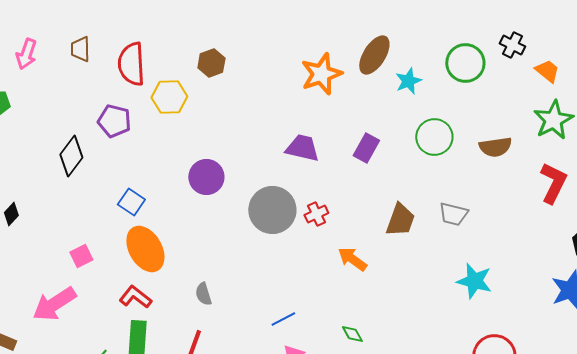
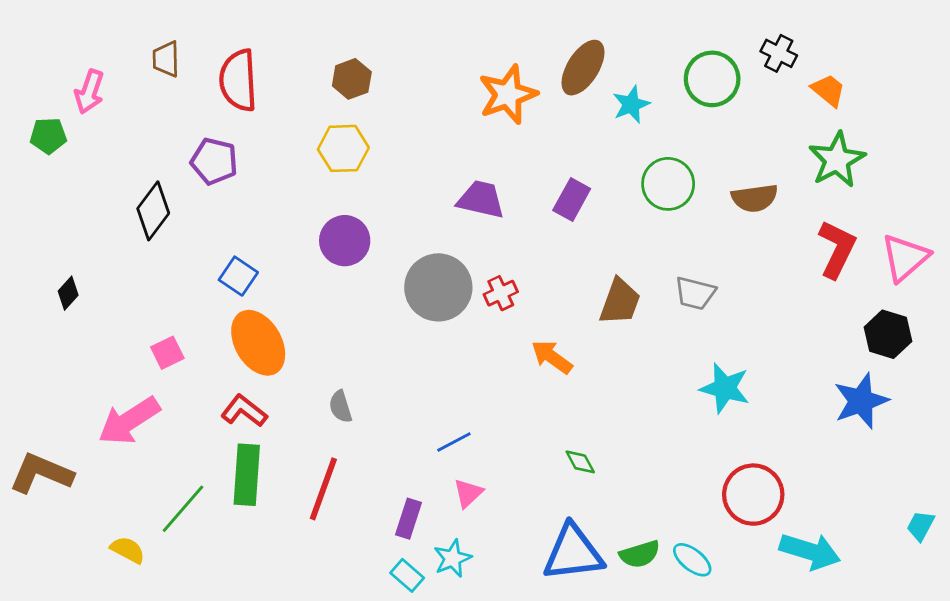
pink arrow: (26, 54) -> (89, 92), moved
yellow hexagon: (169, 97) -> (343, 148), moved
green diamond: (352, 334) -> (580, 462), moved

